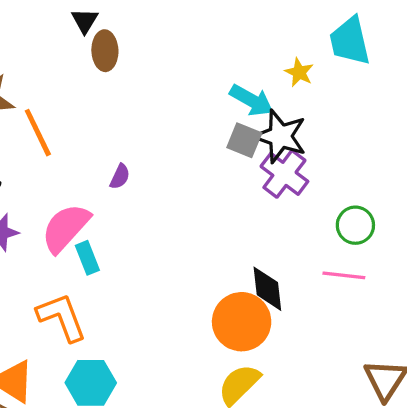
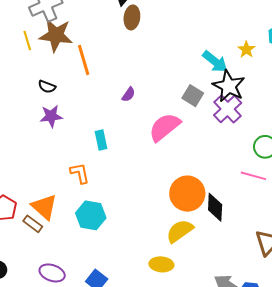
gray square: (244, 140) -> (193, 96), moved
pink semicircle: (66, 228) -> (165, 127), moved
black diamond: (267, 289) -> (215, 207), moved
orange L-shape: (62, 317) -> (80, 173), size x0.7

